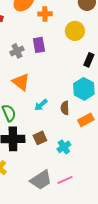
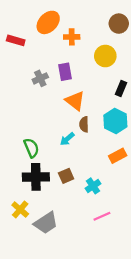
orange triangle: (21, 82) -> (75, 101), moved
brown semicircle: (65, 108) -> (84, 124), moved
gray trapezoid: (41, 180) -> (46, 223), moved
pink line: (65, 180) -> (102, 216), moved

